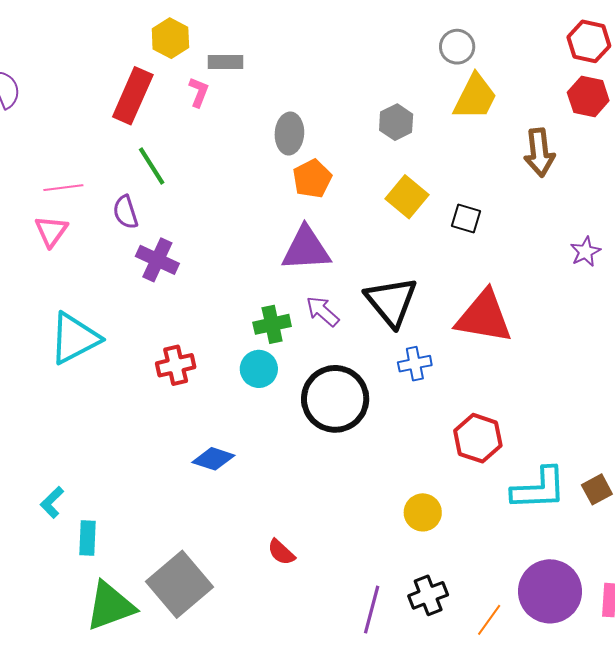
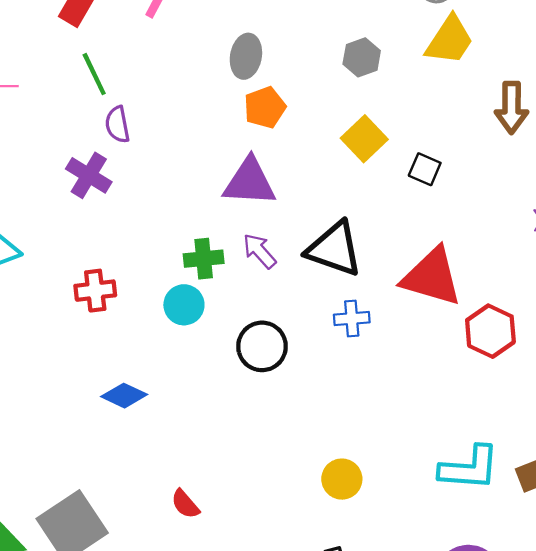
purple semicircle: (125, 212) -> (117, 124), moved
black triangle: (391, 302) -> (334, 249), turned -38
black circle: (335, 399) -> (262, 346), size x0.7
red hexagon: (478, 438) -> (490, 331), moved

